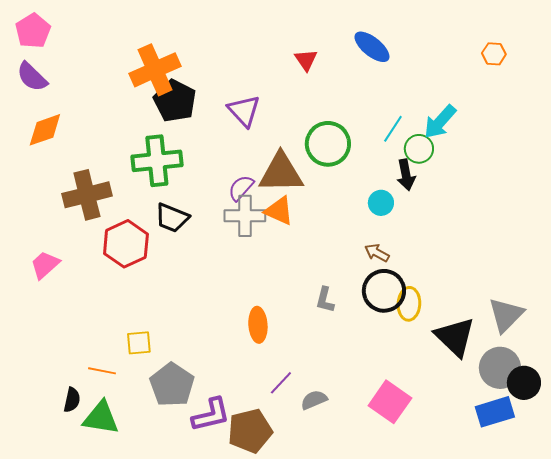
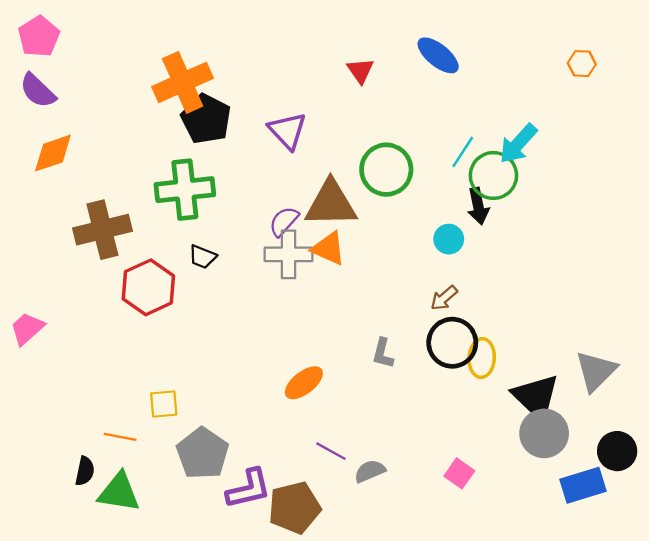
green circle: (419, 149) -> (493, 175), size x1.4
black trapezoid: (172, 218) -> (203, 257), size x0.7
brown arrow: (377, 253) -> (444, 298), turned -70
pink trapezoid: (45, 265) -> (27, 329), moved
orange ellipse: (258, 325) -> (304, 383), turned 56
gray circle: (500, 368) -> (544, 433), moved
purple line: (281, 383) -> (331, 451), turned 76
pink square: (390, 402) -> (459, 473), size x0.6

